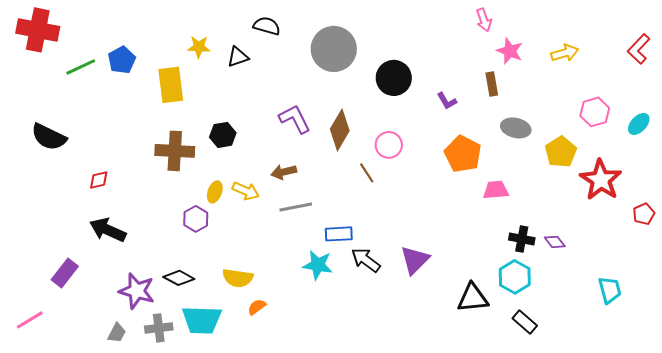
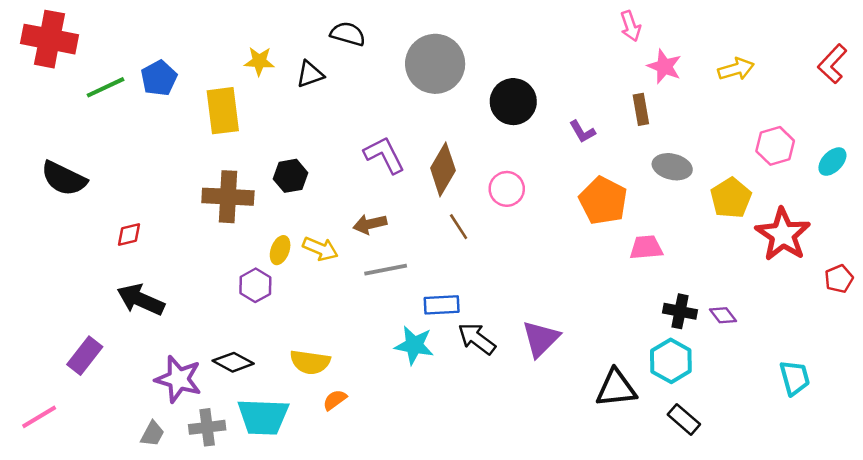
brown line: (367, 173) -> (459, 227), moved

